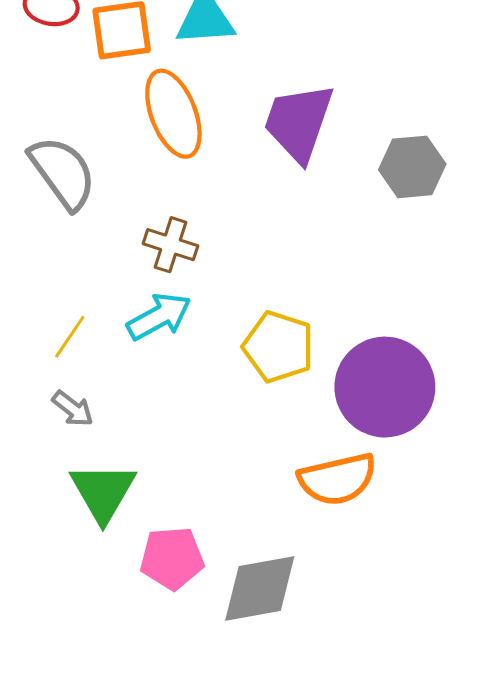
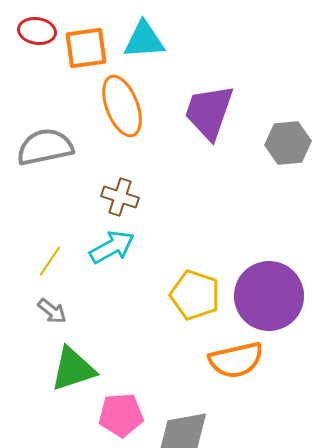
gray semicircle: (63, 173) -> (45, 147), turned -66
yellow pentagon: (278, 347) -> (195, 295), moved
green triangle: (103, 492) -> (73, 369), turned 42

